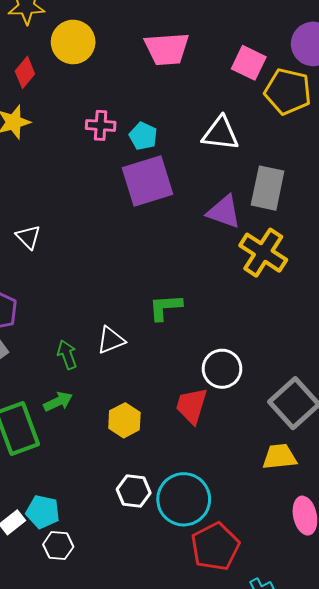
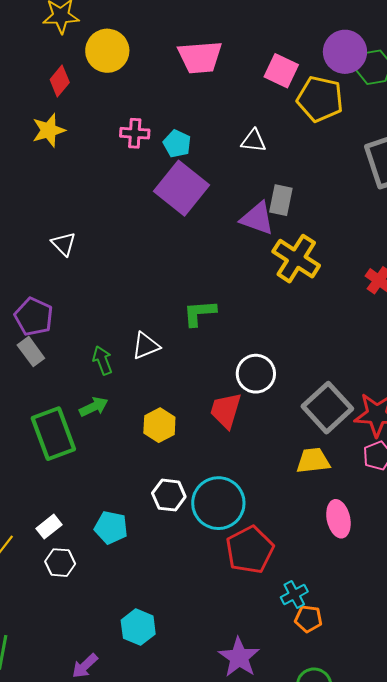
white triangle: (220, 133) -> (254, 141), size x0.7
purple square: (148, 181) -> (182, 188), turned -34
gray rectangle: (268, 188) -> (281, 200), moved, size x0.7
cyan pentagon: (43, 512) -> (111, 528), moved
white hexagon: (58, 546) -> (60, 563), moved

